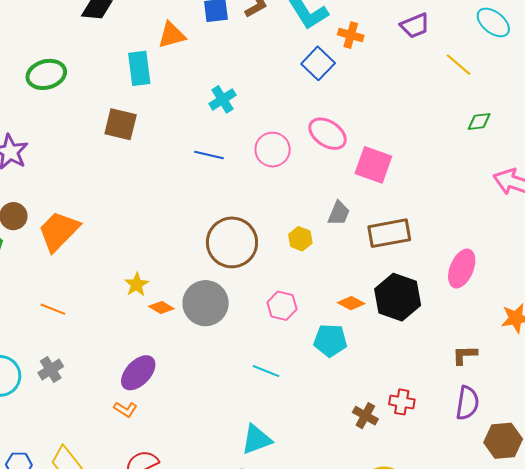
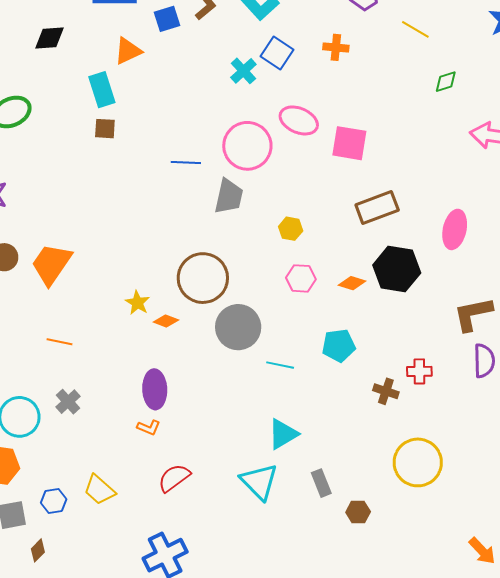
orange cross: (351, 35) -> (336, 47), moved
cyan cross: (223, 99) -> (243, 71), moved
brown square: (121, 124) -> (105, 129), moved, size x0.7
pink circle: (273, 150) -> (247, 146), size x1.4
gray trapezoid: (339, 213) -> (229, 196), moved, size x1.4
brown circle: (232, 242) -> (203, 278), moved
gray circle: (206, 303) -> (238, 327), moved
pink hexagon: (282, 306) -> (301, 278), moved
cyan pentagon: (330, 340) -> (339, 346), moved
brown L-shape: (465, 355) -> (473, 314), size x1.6
purple ellipse: (138, 373) -> (155, 389), turned -36

